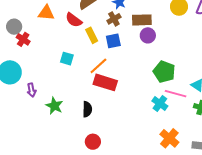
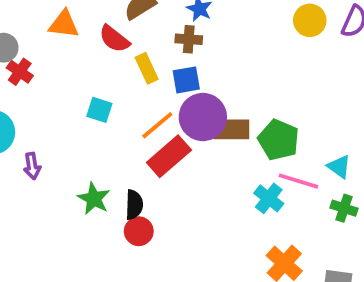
brown cross: (114, 19) -> (189, 39), turned 32
brown rectangle: (142, 20) -> (231, 129), moved
purple circle: (148, 35) -> (203, 117), moved, size x1.6
red rectangle: (105, 82) -> (169, 156), turned -60
green star: (54, 106) -> (94, 199), moved
red circle: (93, 142) -> (139, 231), moved

